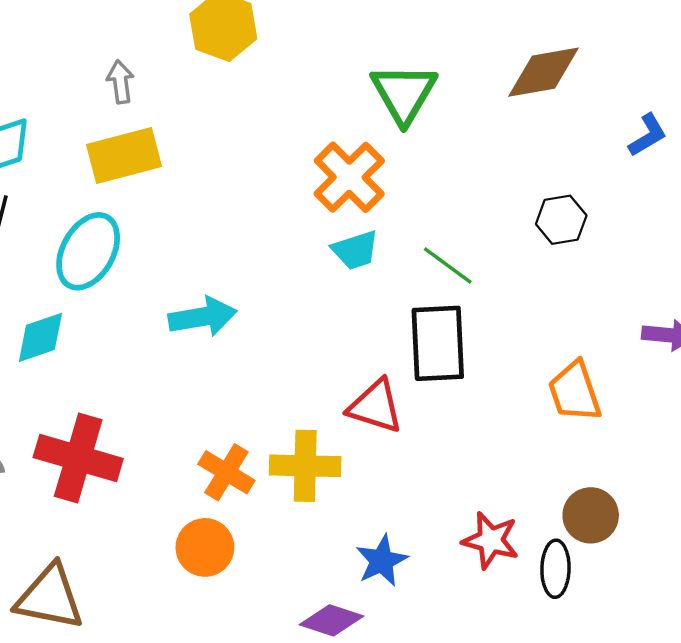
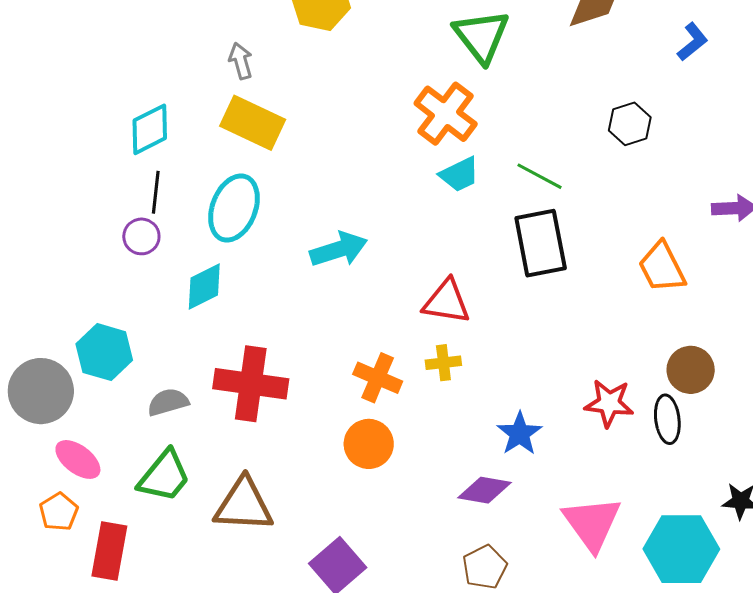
yellow rectangle: (124, 155) -> (253, 123), turned 48
red triangle: (375, 406) -> (446, 302), moved
yellow cross: (305, 466) -> (443, 363), size x0.6

